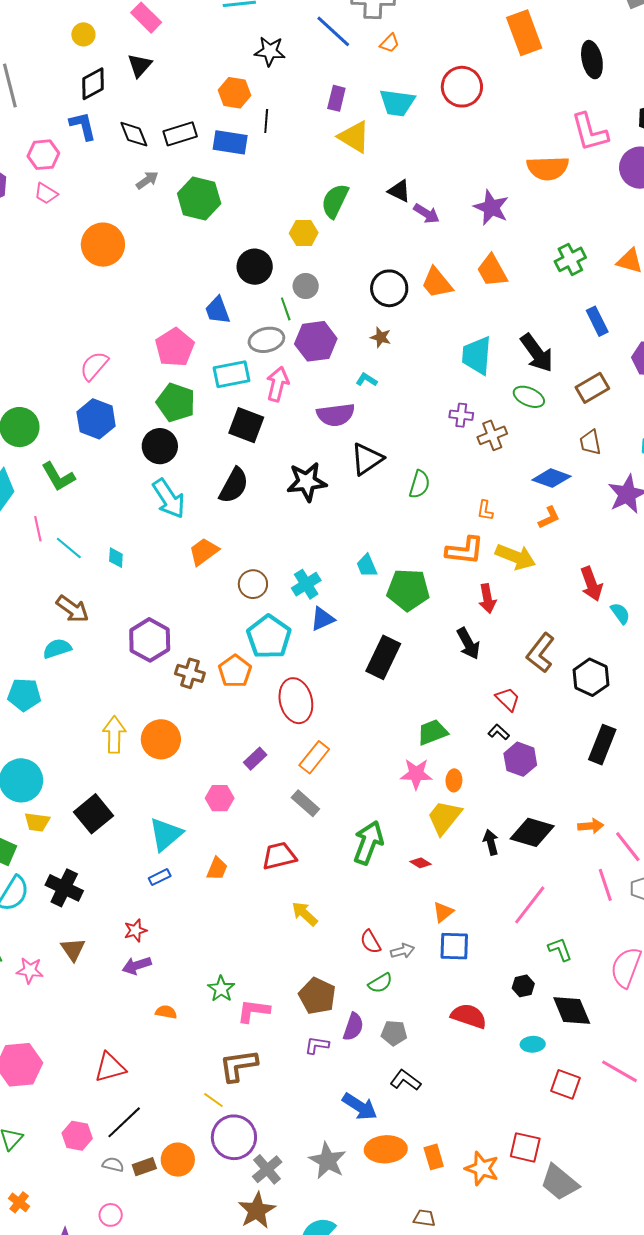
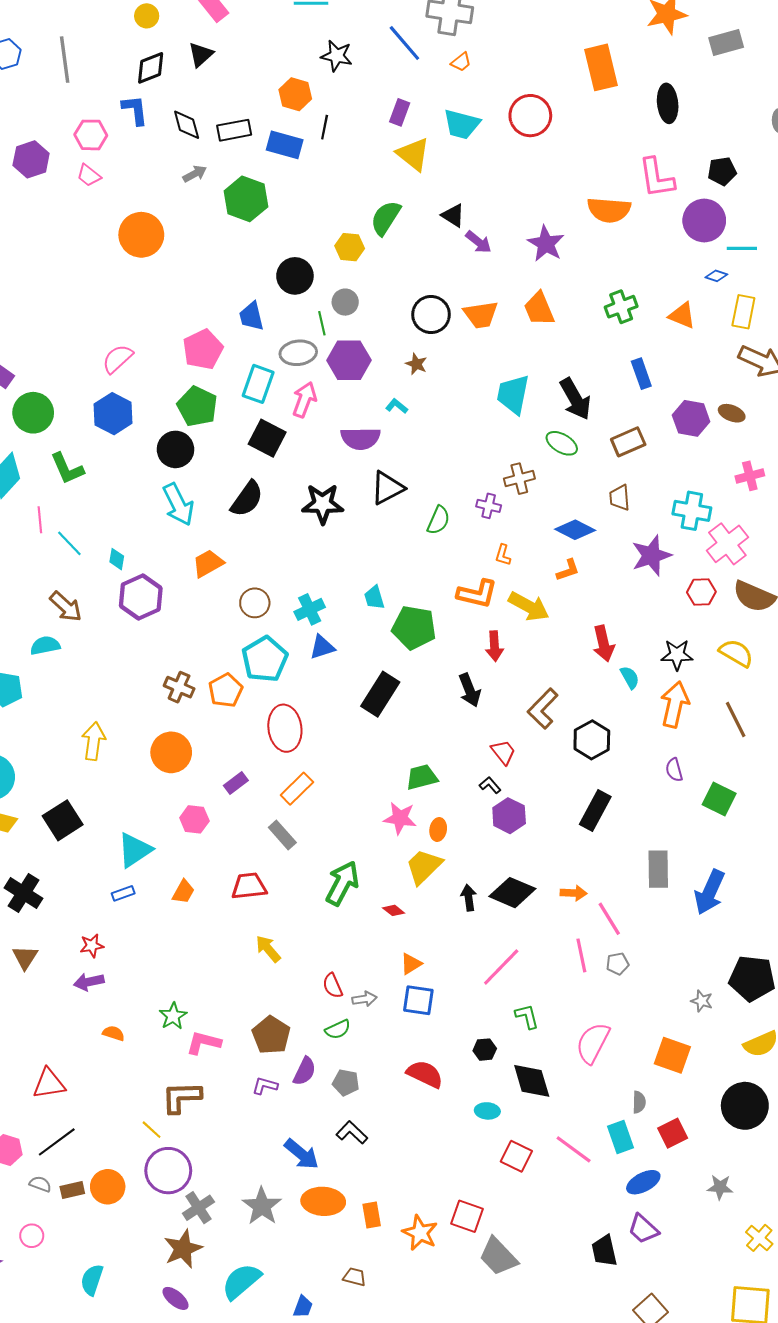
orange trapezoid: (437, 283) -> (481, 315), turned -66
cyan rectangle: (231, 374) -> (258, 384), turned -66
purple cross: (461, 415) -> (489, 506), moved
purple hexagon: (150, 640) -> (141, 597), moved
orange circle: (161, 739) -> (171, 752), moved

